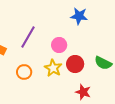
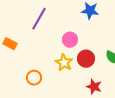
purple line: (28, 37) -> (39, 19), moved
orange circle: (24, 72) -> (34, 78), moved

